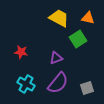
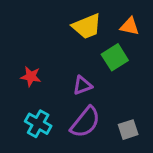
yellow trapezoid: (59, 18) -> (87, 26), turned 130

